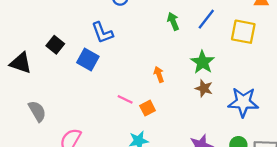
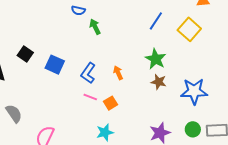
green arrow: (173, 21) -> (95, 27), moved
yellow square: (243, 32) -> (189, 29), turned 35
blue L-shape: (102, 33) -> (88, 73), moved, turned 60

